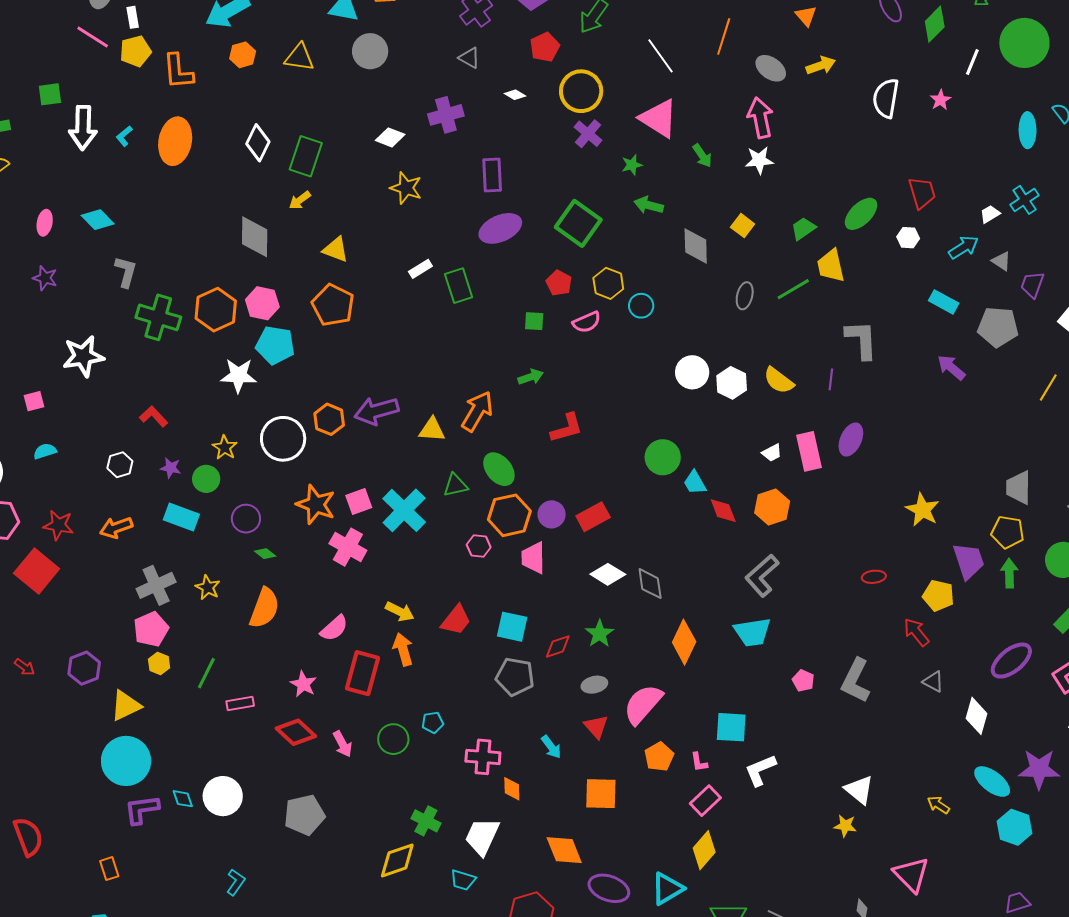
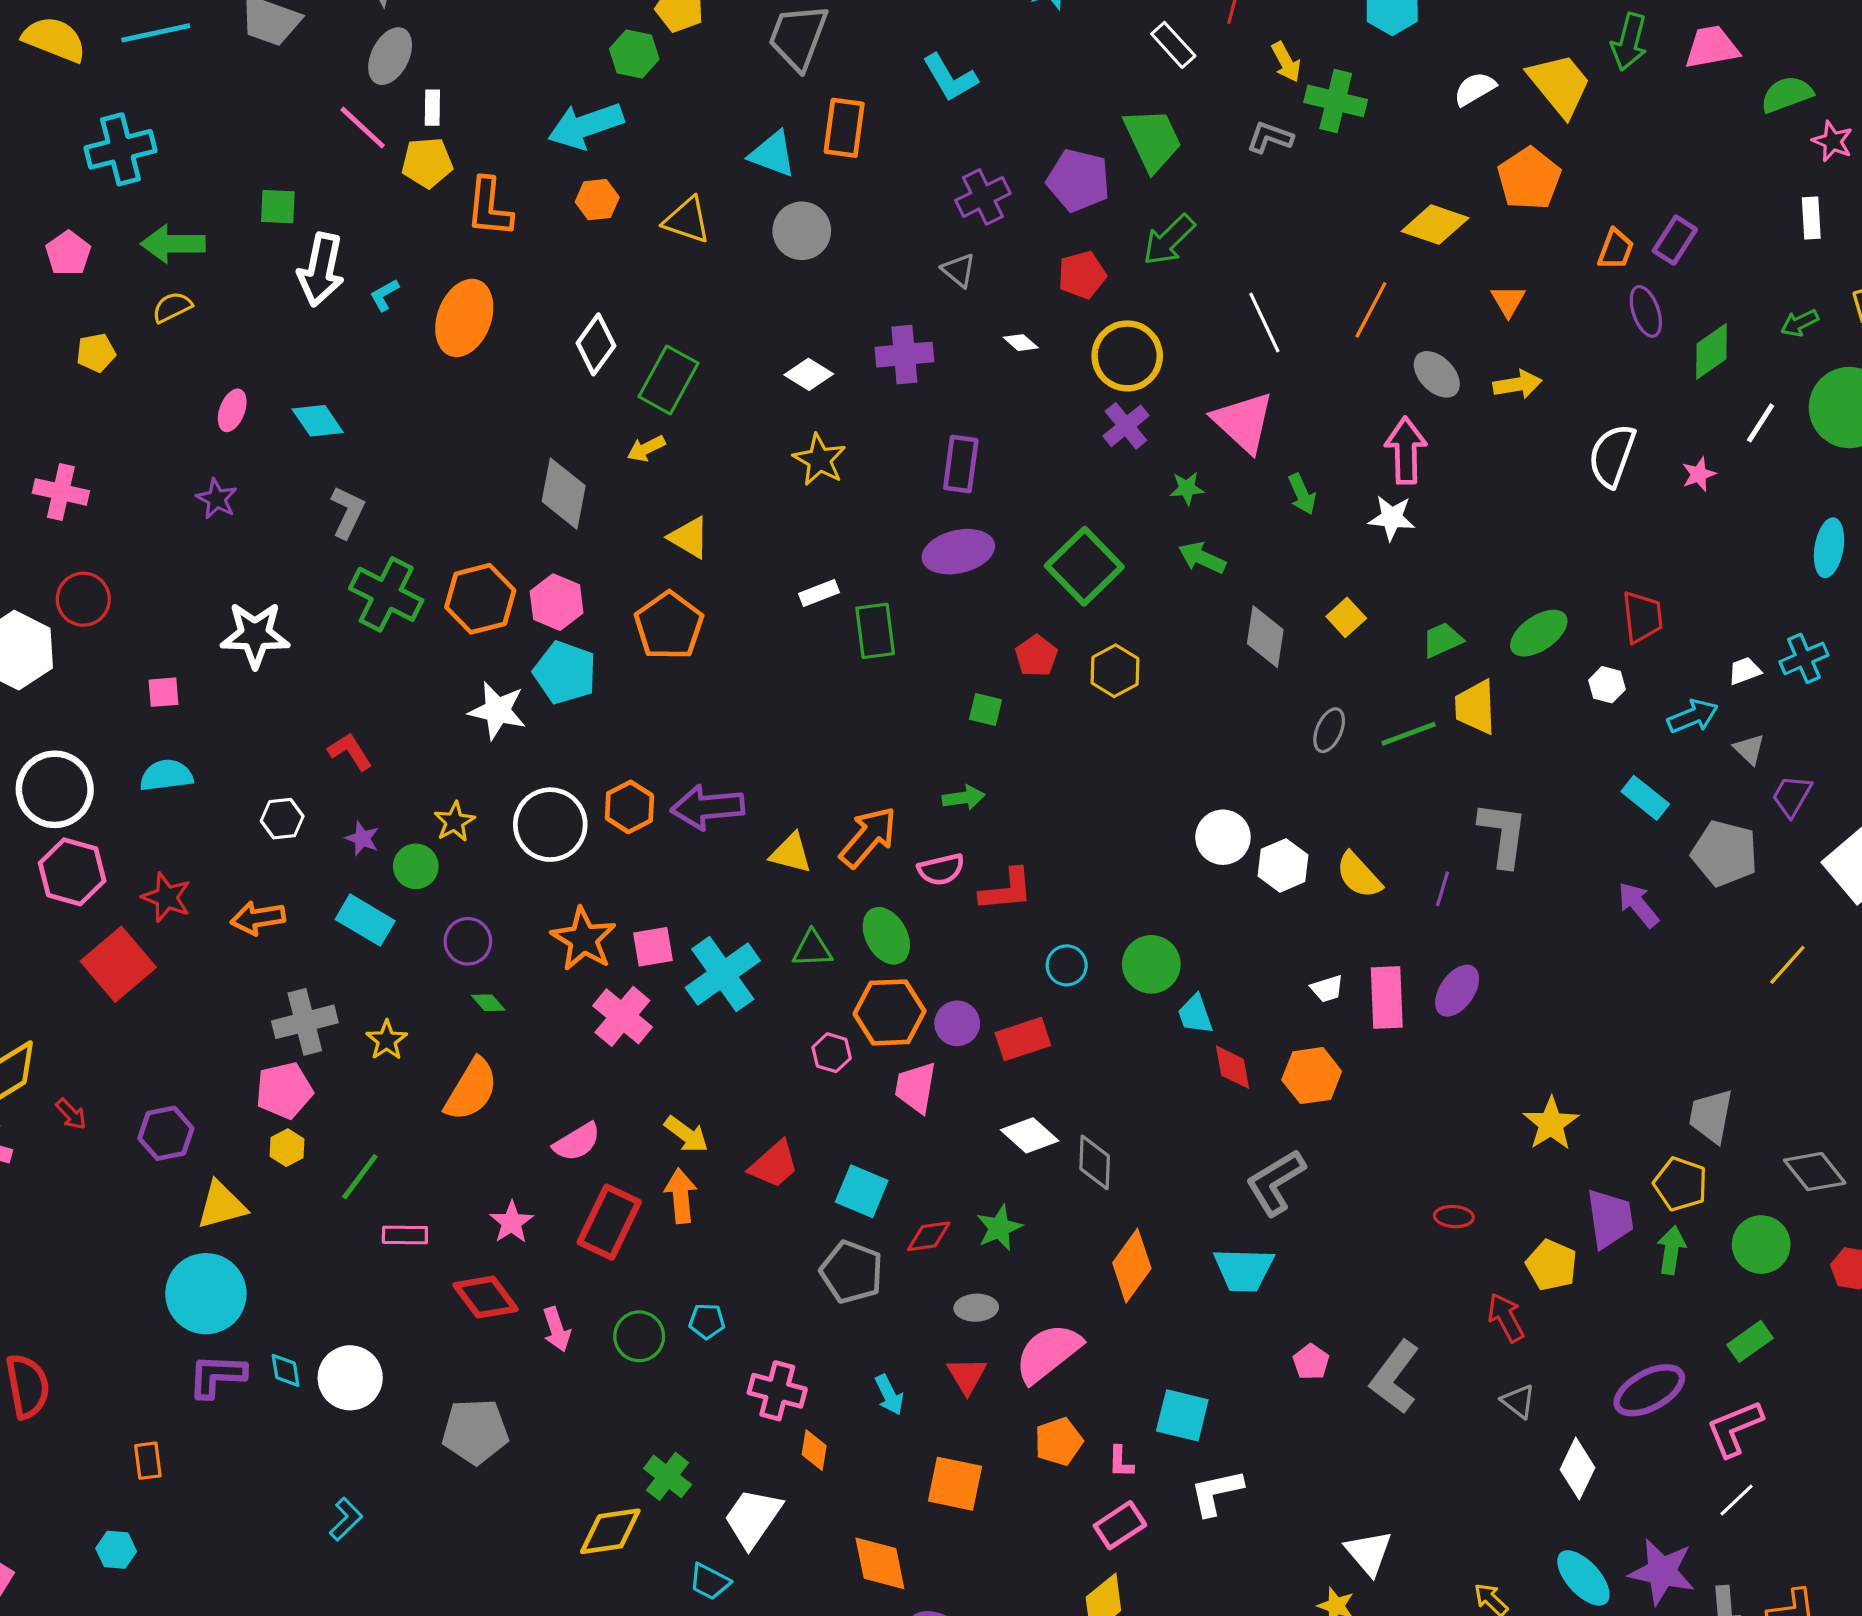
cyan circle: (641, 306) -> (1067, 965), moved
pink semicircle: (587, 322) -> (941, 869), moved
cyan semicircle: (45, 451) -> (166, 775), size x1.4

